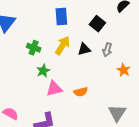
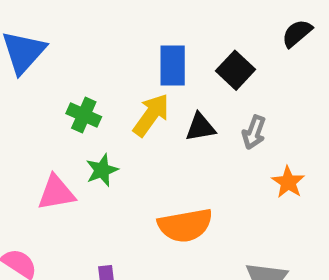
blue rectangle: (61, 16) -> (173, 65), moved
pink triangle: (54, 89) -> (56, 193), moved
orange semicircle: (81, 92) -> (185, 225), size x1.6

